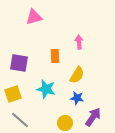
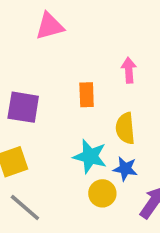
yellow semicircle: (77, 75) -> (125, 128), turned 144
cyan star: (46, 89) -> (90, 156), moved
yellow circle: (65, 123) -> (102, 193), moved

